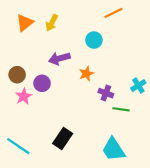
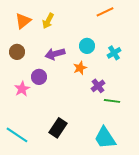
cyan circle: (94, 40) -> (87, 46), moved
brown circle: (17, 75) -> (17, 52), moved
cyan cross: (138, 86) -> (114, 53), moved
purple cross: (106, 93) -> (98, 86), turned 32

